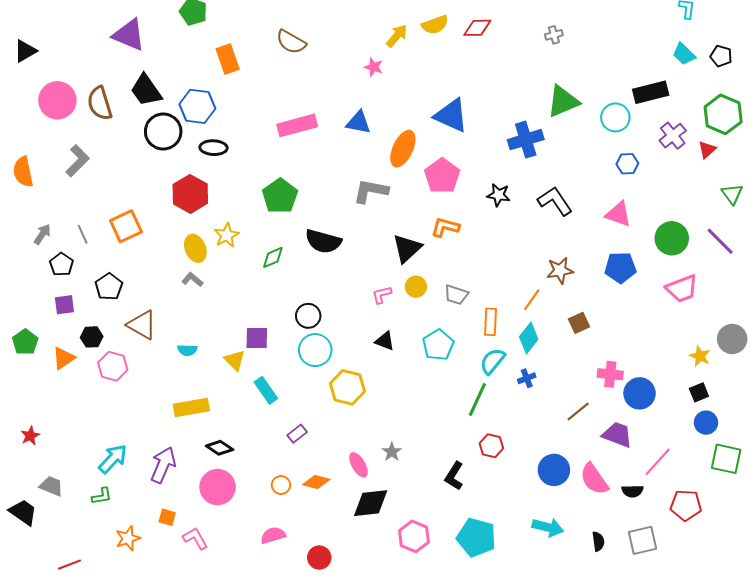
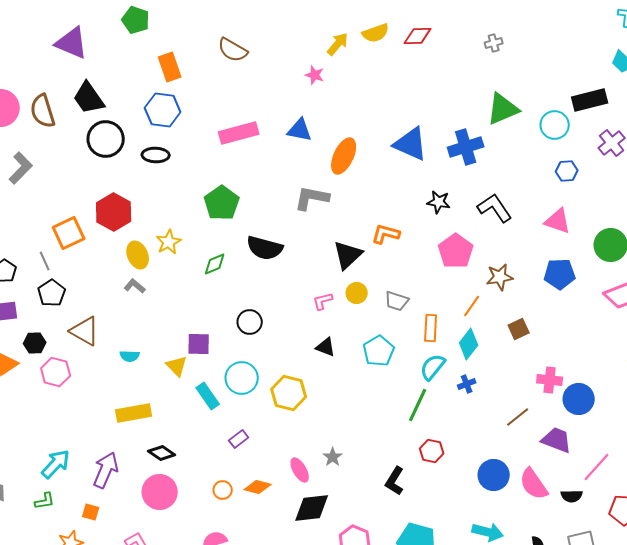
blue hexagon: (197, 106) -> (163, 110), moved
blue triangle: (451, 115) -> (411, 144), moved
pink pentagon: (442, 176) -> (456, 251), moved
red hexagon: (190, 194) -> (114, 212), moved
gray line: (83, 234) -> (45, 261), moved
cyan circle: (315, 350) -> (242, 378), moved
orange square: (167, 517) -> (91, 512), moved

